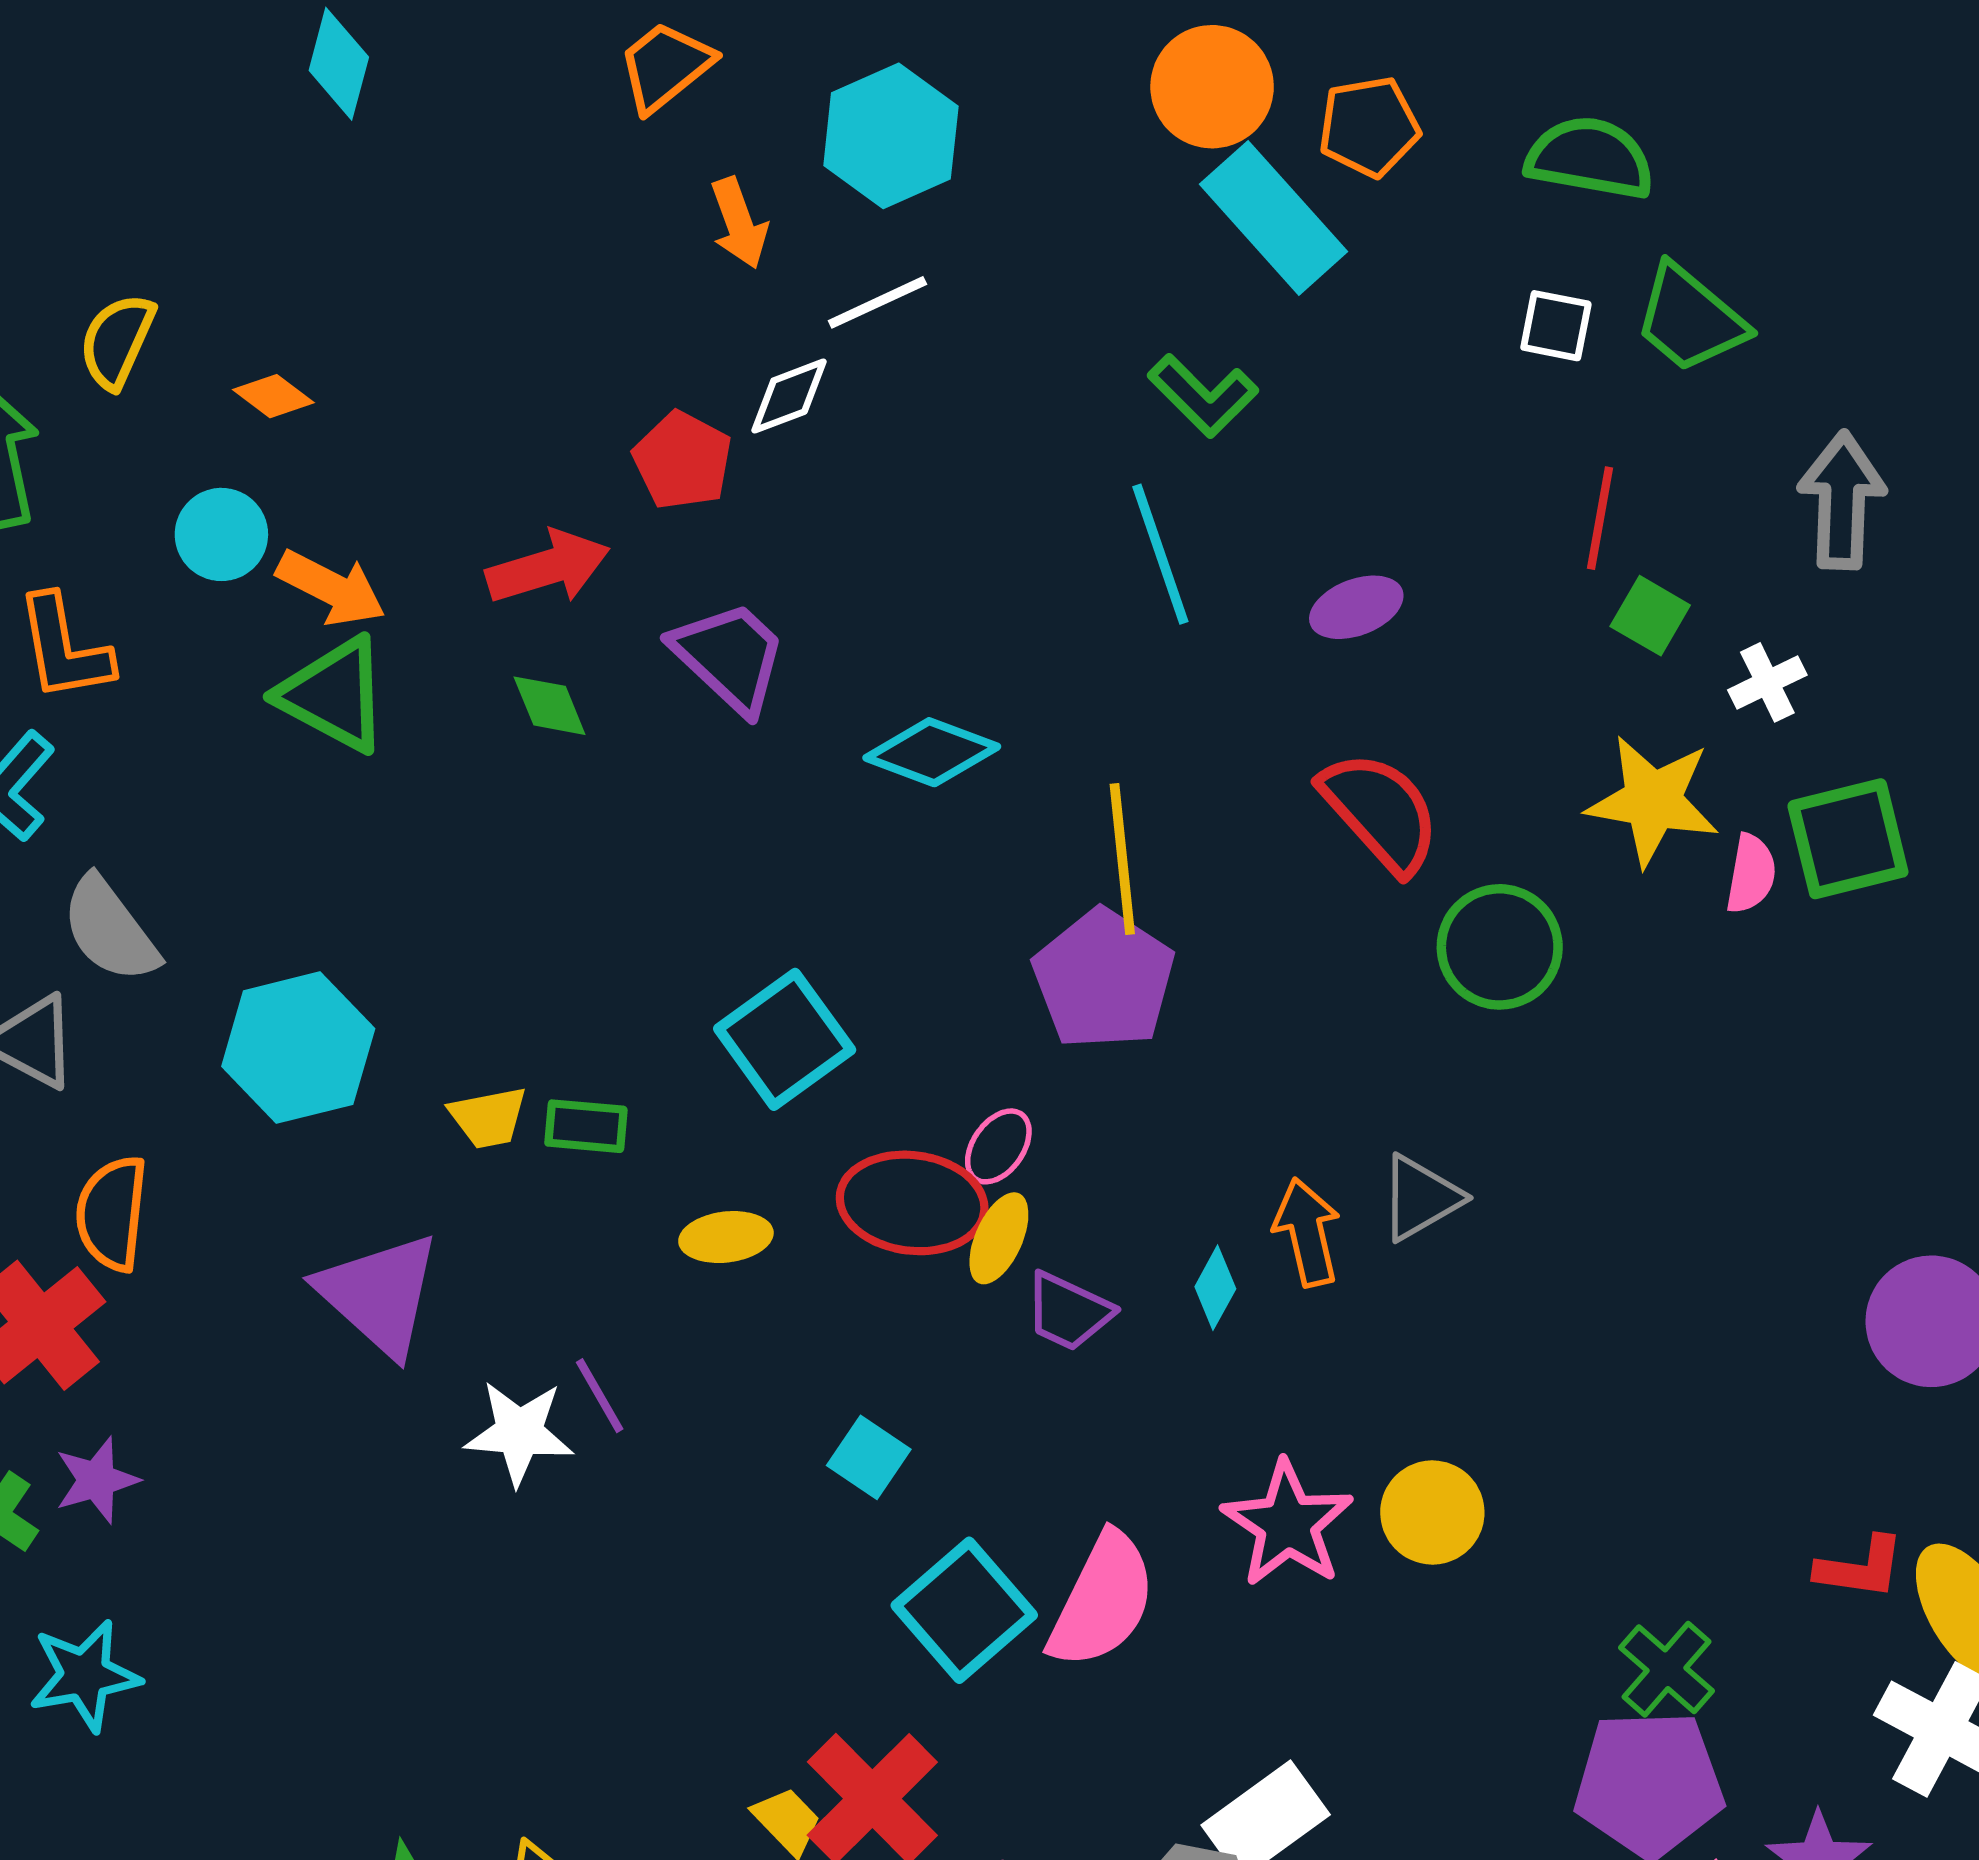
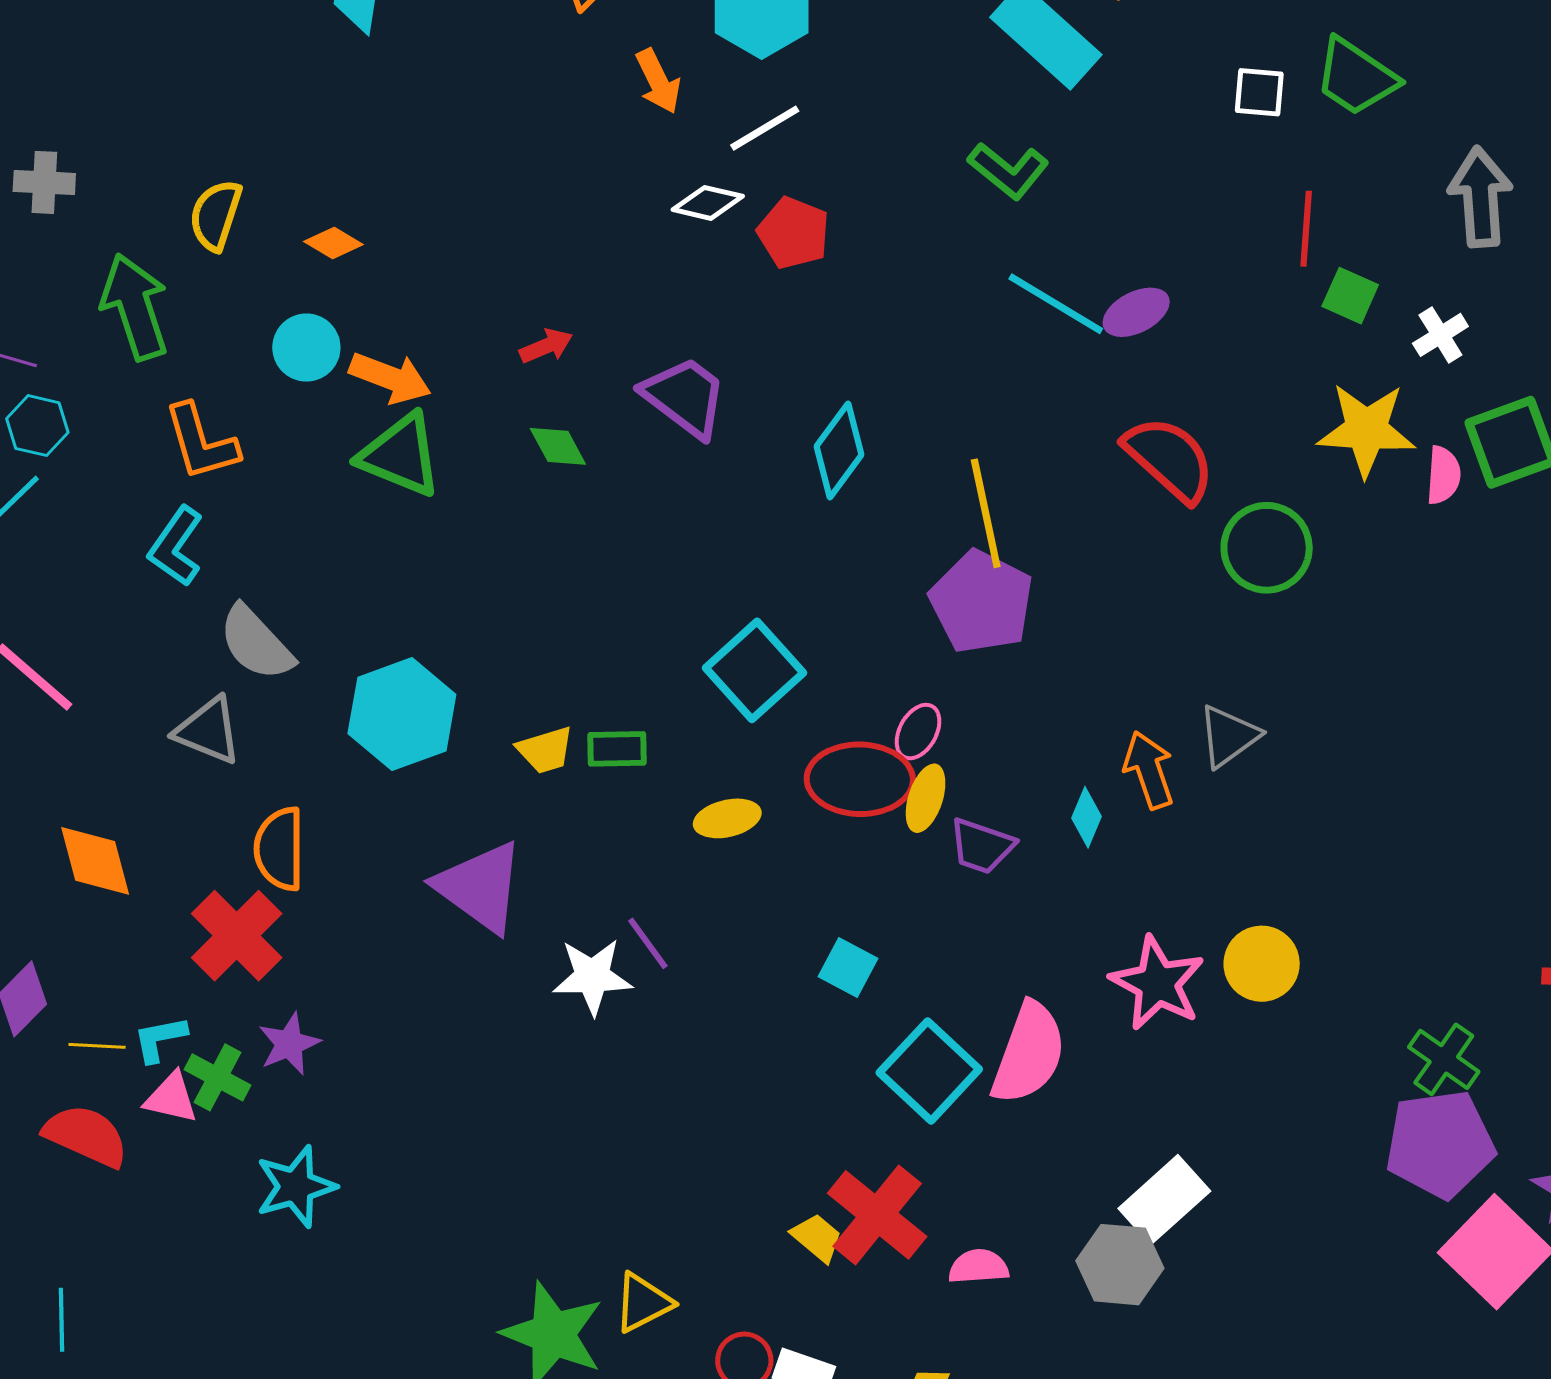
white diamond: (789, 396) -> (708, 203), turned 40
red pentagon: (683, 460) -> (793, 233), moved
cyan line: (1160, 554) -> (1056, 304), moved, turned -34
red arrow: (548, 567) -> (546, 346), size x0.6
cyan diamond: (932, 752) -> (839, 450), turned -68

